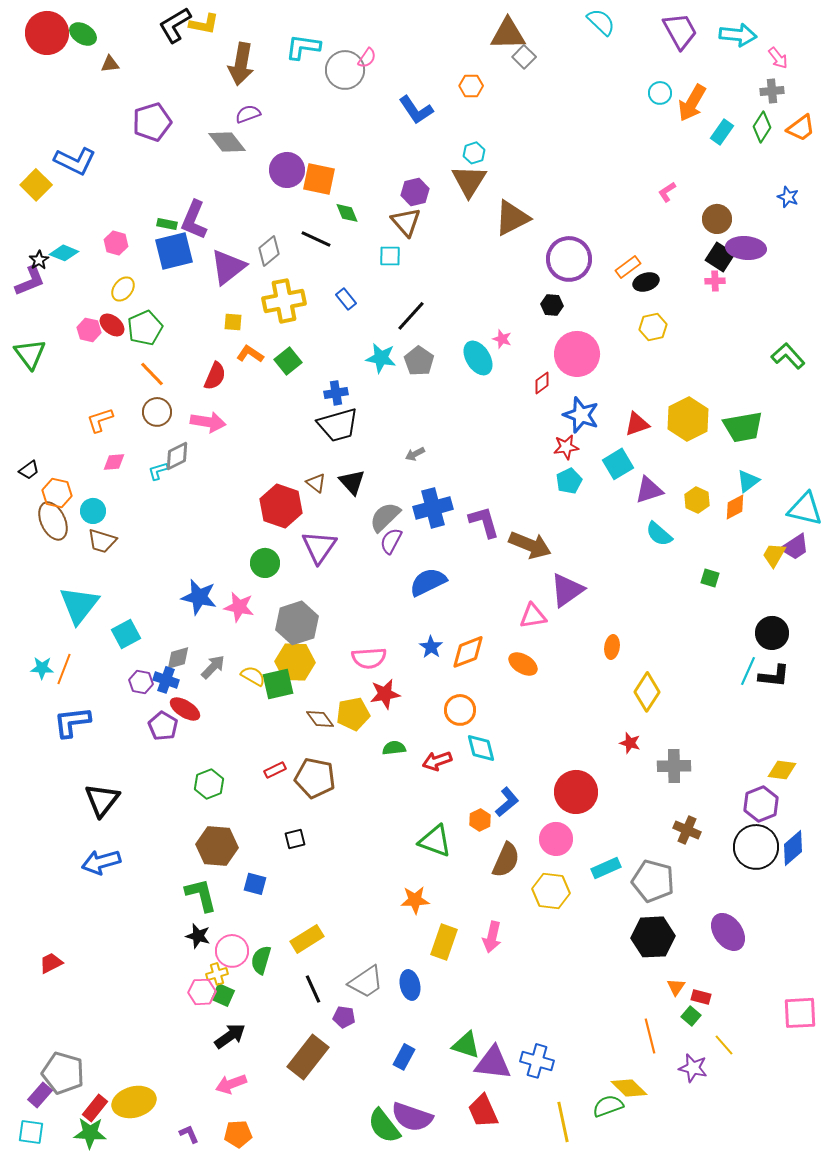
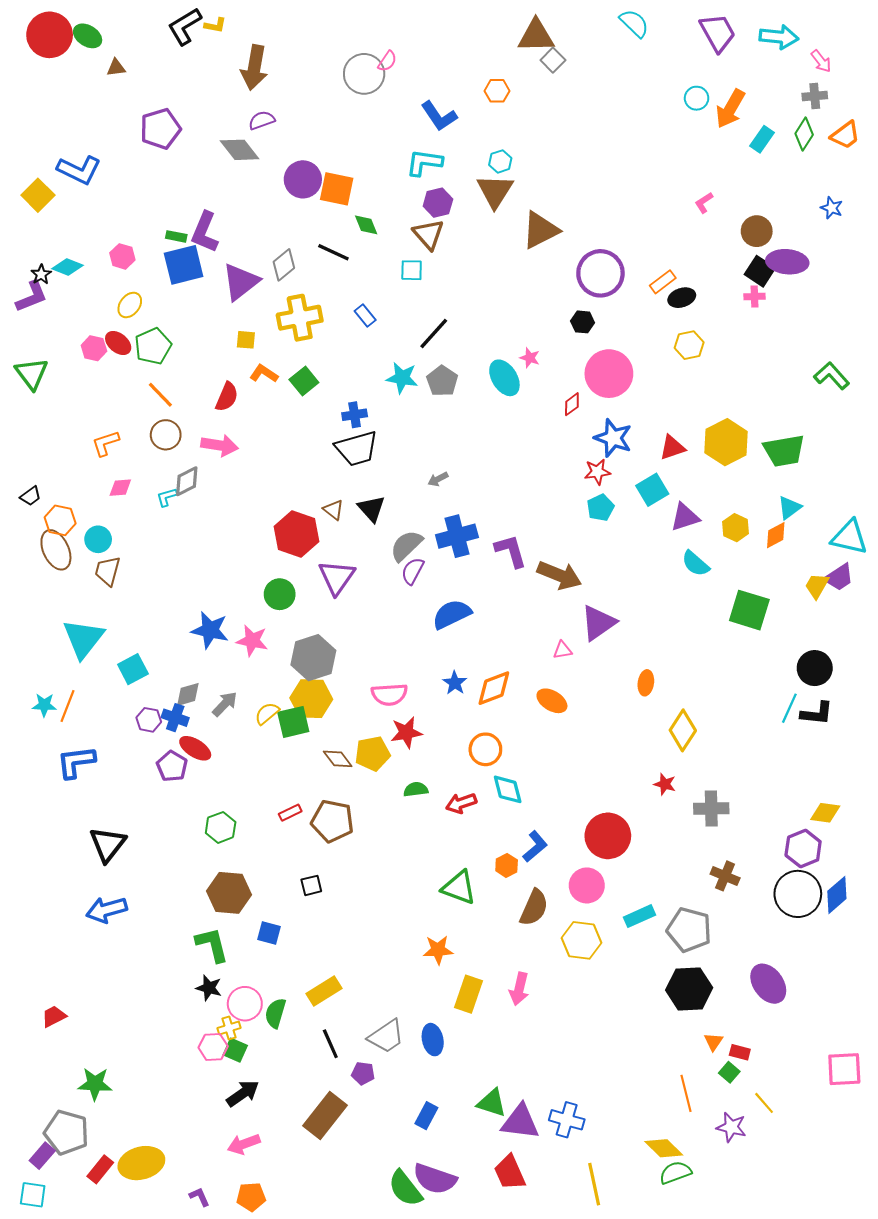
yellow L-shape: (204, 24) -> (215, 25), size x0.7
cyan L-shape: (303, 47) -> (424, 163), moved
brown trapezoid: (102, 541) -> (108, 571), turned 88
green square: (710, 578) -> (749, 610), size x2.0
pink triangle: (533, 616) -> (562, 650), size x0.7
yellow semicircle: (253, 676) -> (267, 713), turned -70
green semicircle: (608, 1106) -> (675, 1173), moved
green star: (90, 1133) -> (95, 1084), moved

